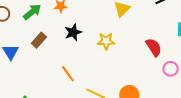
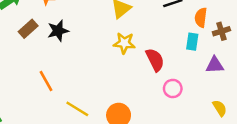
brown rectangle: (39, 40) -> (28, 29), moved
yellow star: (106, 41) -> (124, 43), moved

